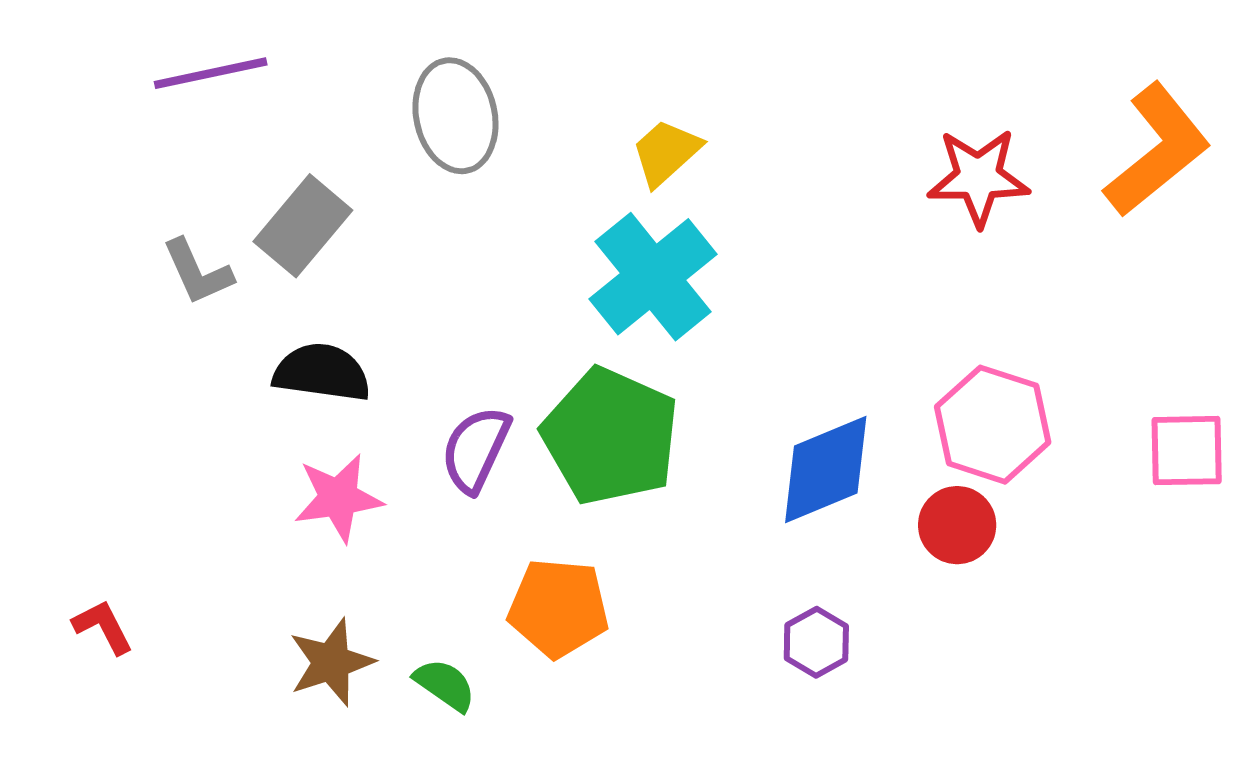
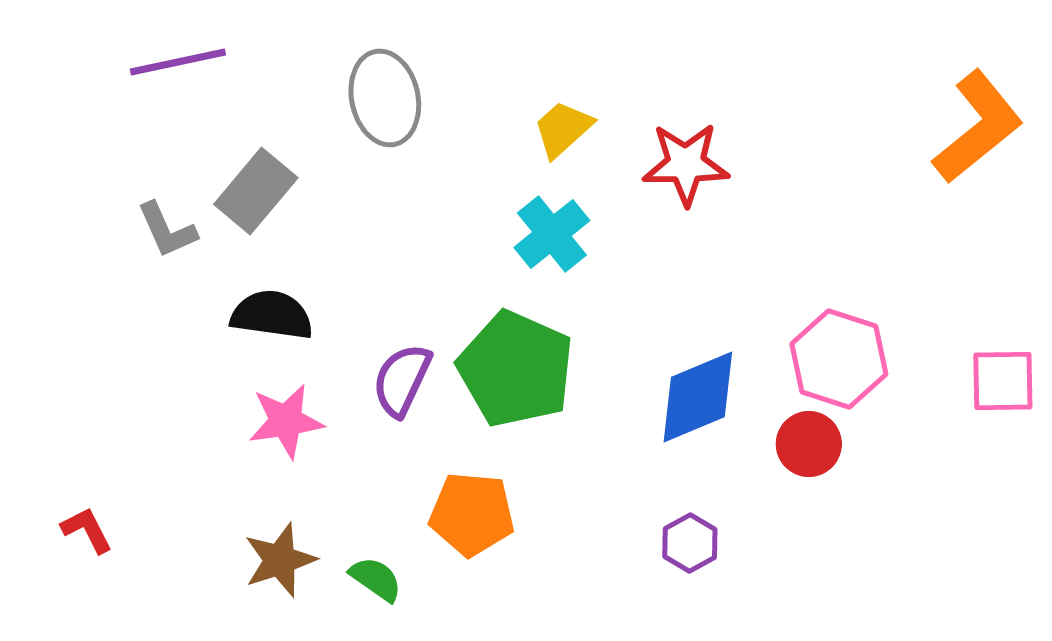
red star: (978, 177) -> (686, 164), moved
cyan cross: (653, 277) -> (552, 234), size x0.7

